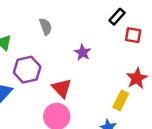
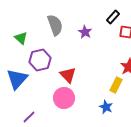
gray semicircle: (46, 27) -> (55, 25), size x1.5
purple star: (83, 52) -> (85, 32), moved

